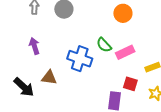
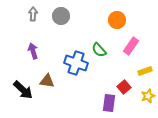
pink rectangle: (125, 52) -> (131, 46), moved, turned -30
red square: (130, 84) -> (124, 87), turned 32

